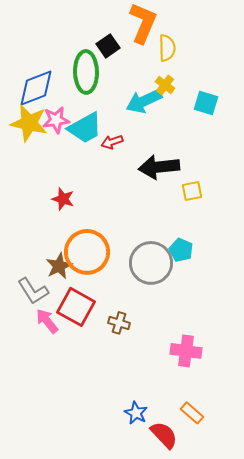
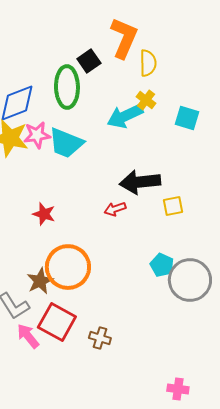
cyan trapezoid: (85, 128) -> (66, 143), turned 51
red arrow: (112, 142) -> (115, 209), moved
gray circle: (151, 263) -> (190, 280), moved
pink cross: (186, 351) -> (178, 389), moved, size x0.7

